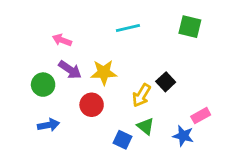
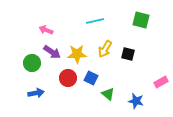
black square: (166, 82) -> (128, 54), moved, turned -32
yellow arrow: (141, 95) -> (105, 49), moved
pink rectangle: (201, 116) -> (161, 82), moved
blue square: (123, 140) -> (91, 78), moved

